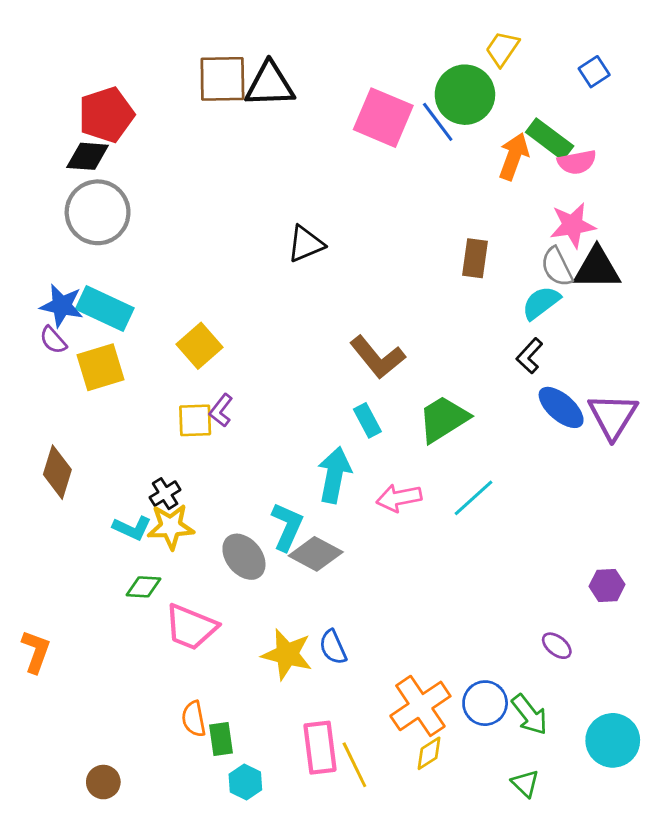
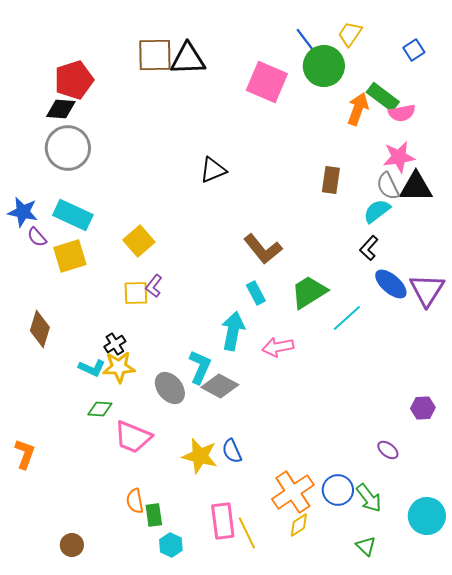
blue line: (438, 122) -> (307, 42), moved
blue star: (62, 306) -> (23, 212), moved
cyan line: (474, 498) -> (347, 318), moved

